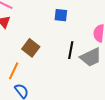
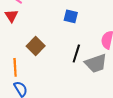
orange line: (14, 71) -> (15, 67), turned -36

